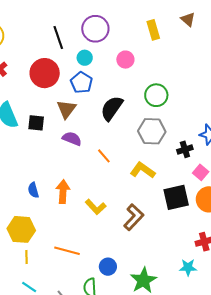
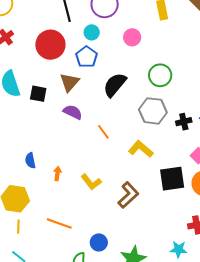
black cross: (185, 149) -> (184, 122), moved
orange arrow: (63, 192) -> (57, 173), moved, size x0.6

